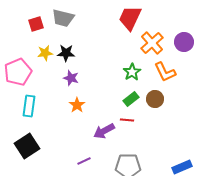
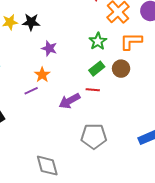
orange L-shape: (165, 72) -> (131, 41), turned 115
purple star: (71, 78) -> (49, 48), moved
purple line: (84, 161) -> (31, 91), moved

